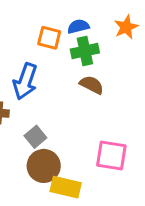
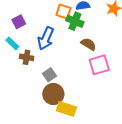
green cross: (85, 51) -> (75, 21), moved, turned 30
pink square: (111, 155) -> (99, 65), moved, turned -30

